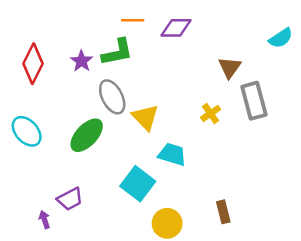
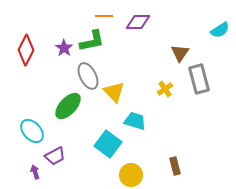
cyan ellipse: (27, 131) -> (32, 131), moved

